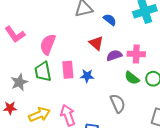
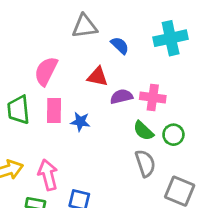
red triangle: (96, 43) -> (98, 77), turned -35
pink semicircle: (48, 44) -> (46, 71), moved
gray semicircle: (118, 103) -> (145, 163), moved

